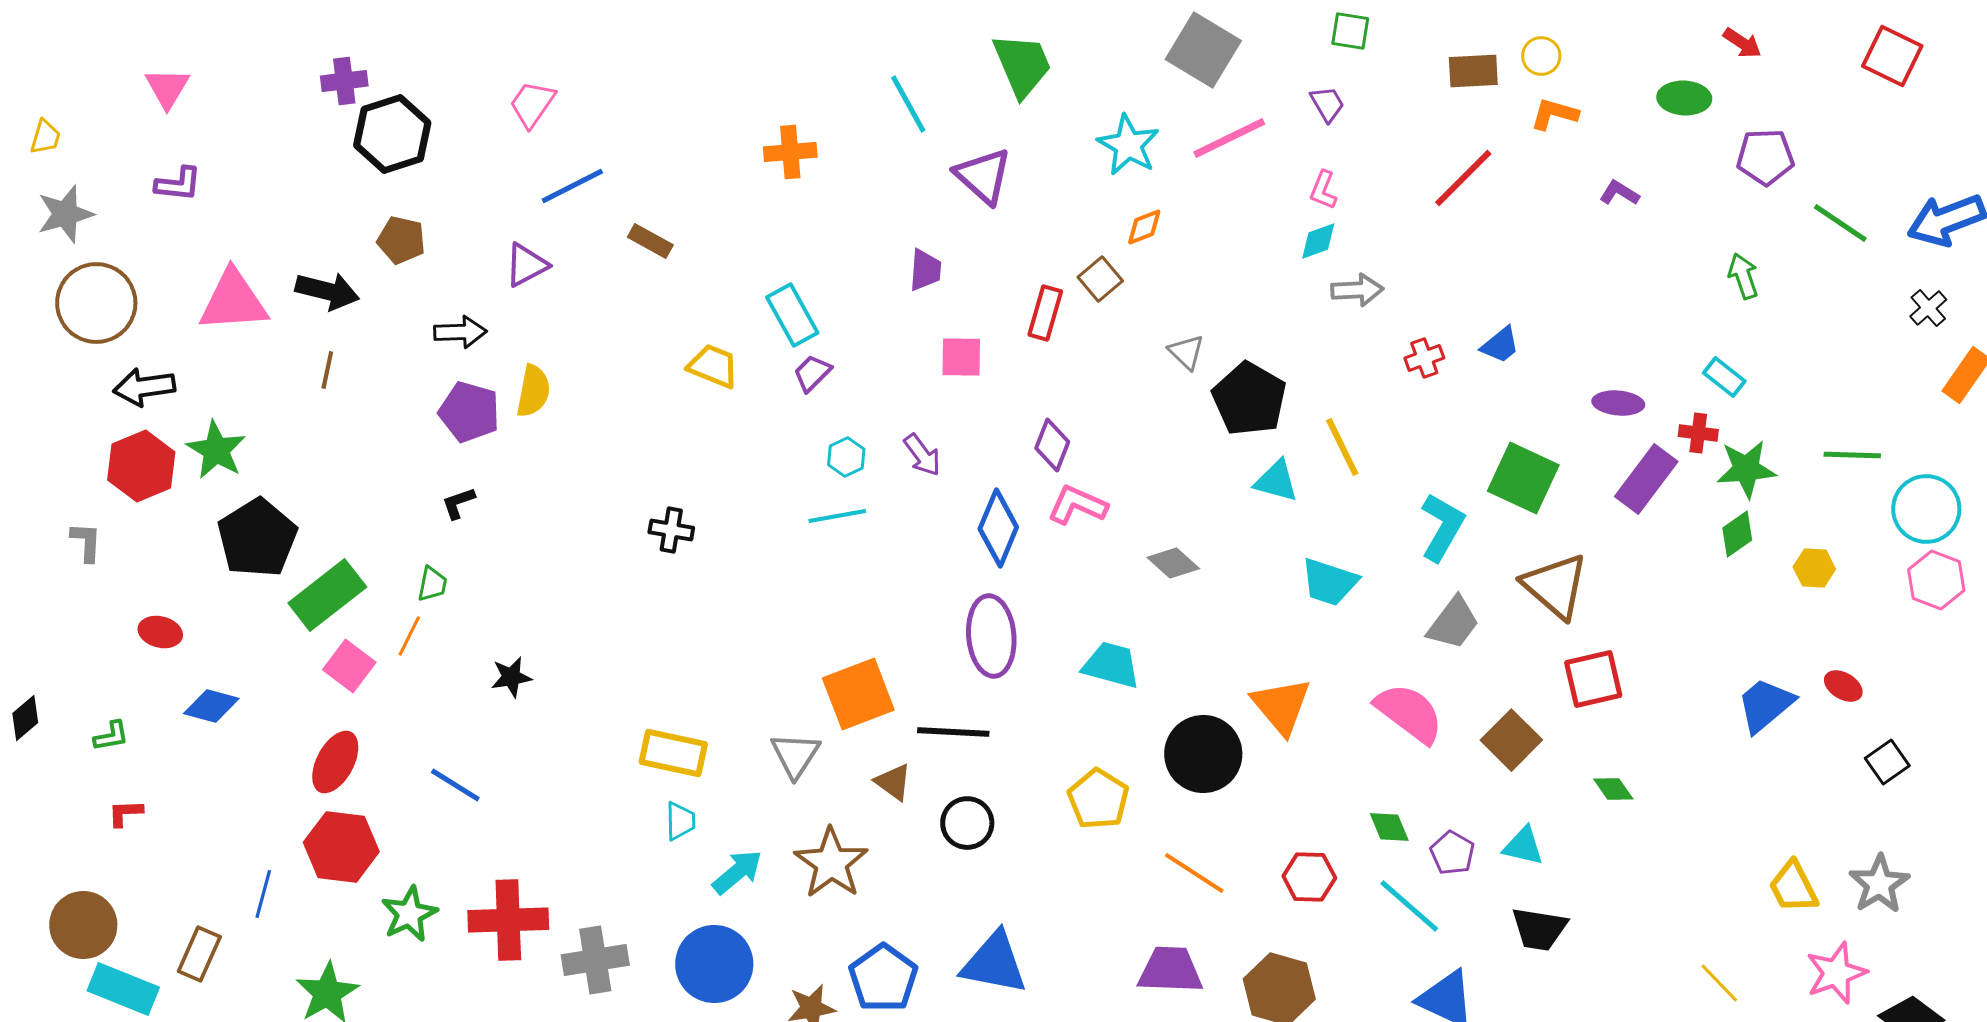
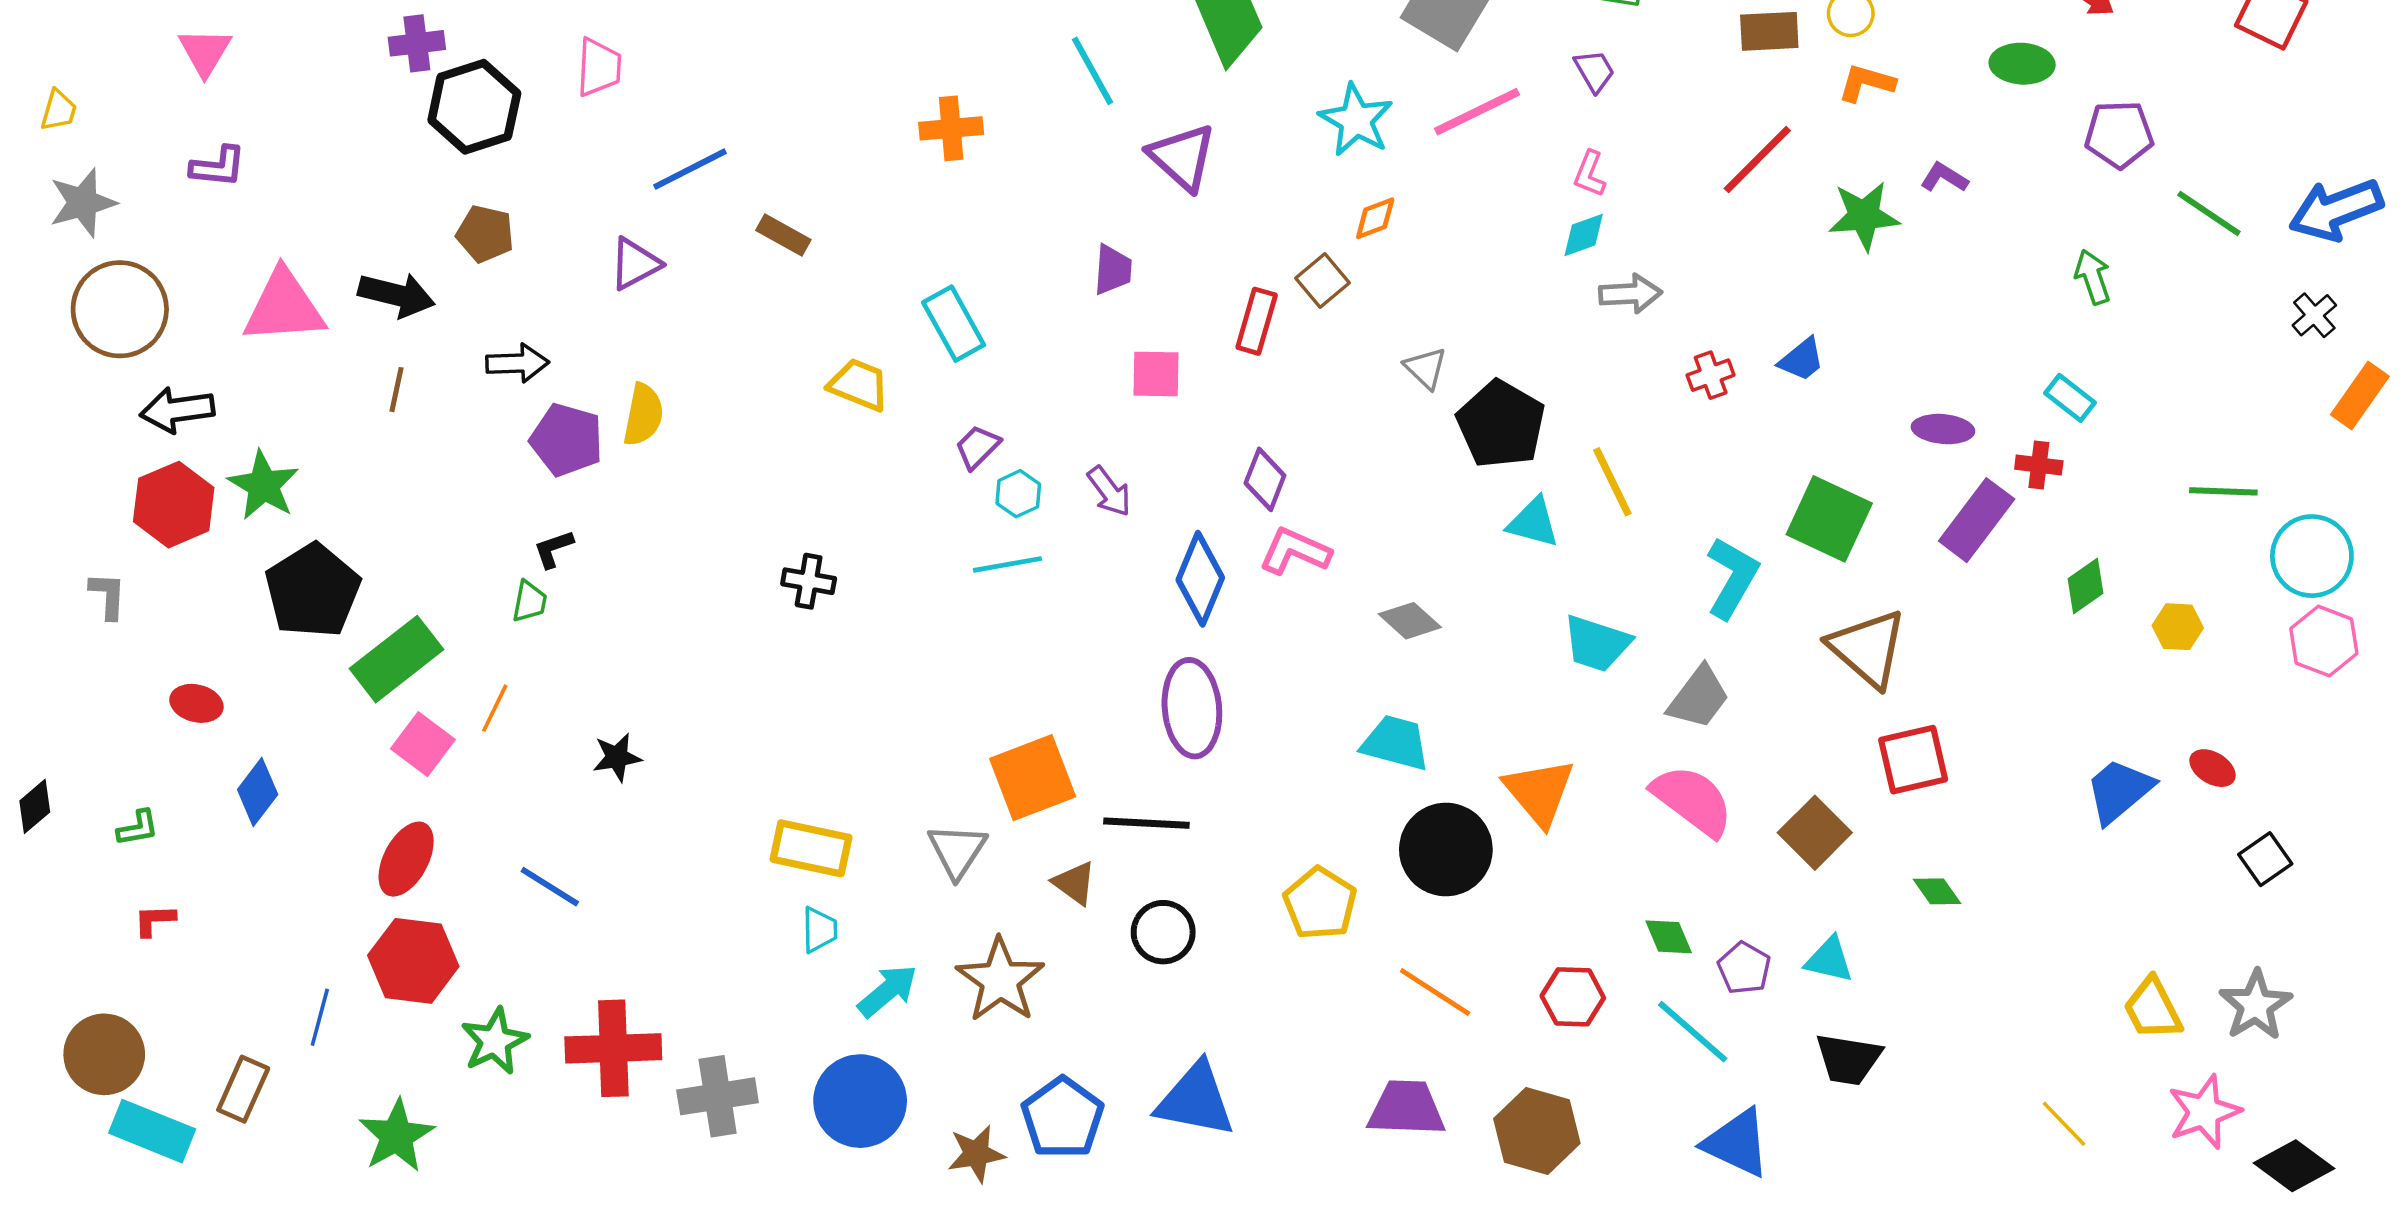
pink trapezoid: (532, 104) -> (599, 67), moved, turned 148
black arrow: (460, 332) -> (517, 363), moved
purple trapezoid: (812, 373) -> (977, 447), moved
green star: (1746, 469) -> (1864, 216), moved
green trapezoid: (432, 584) -> (529, 602), moved
gray trapezoid: (1453, 623) -> (1699, 697), moved
cyan trapezoid: (1111, 665) -> (1396, 743), moved
blue diamond: (211, 706) -> (258, 792), turned -68

